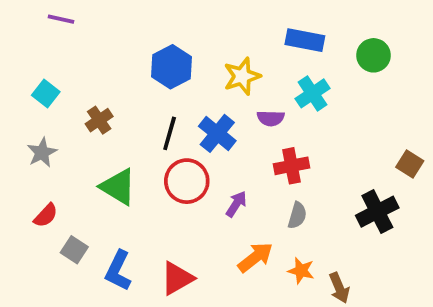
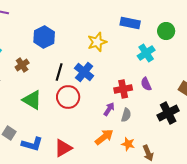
blue hexagon: (172, 67) -> (44, 37), moved
cyan cross: (313, 93) -> (146, 53), moved
purple semicircle: (271, 118) -> (146, 84), moved, turned 64
purple arrow: (236, 204) -> (109, 109), moved
blue L-shape: (118, 271) -> (32, 144), turned -100

